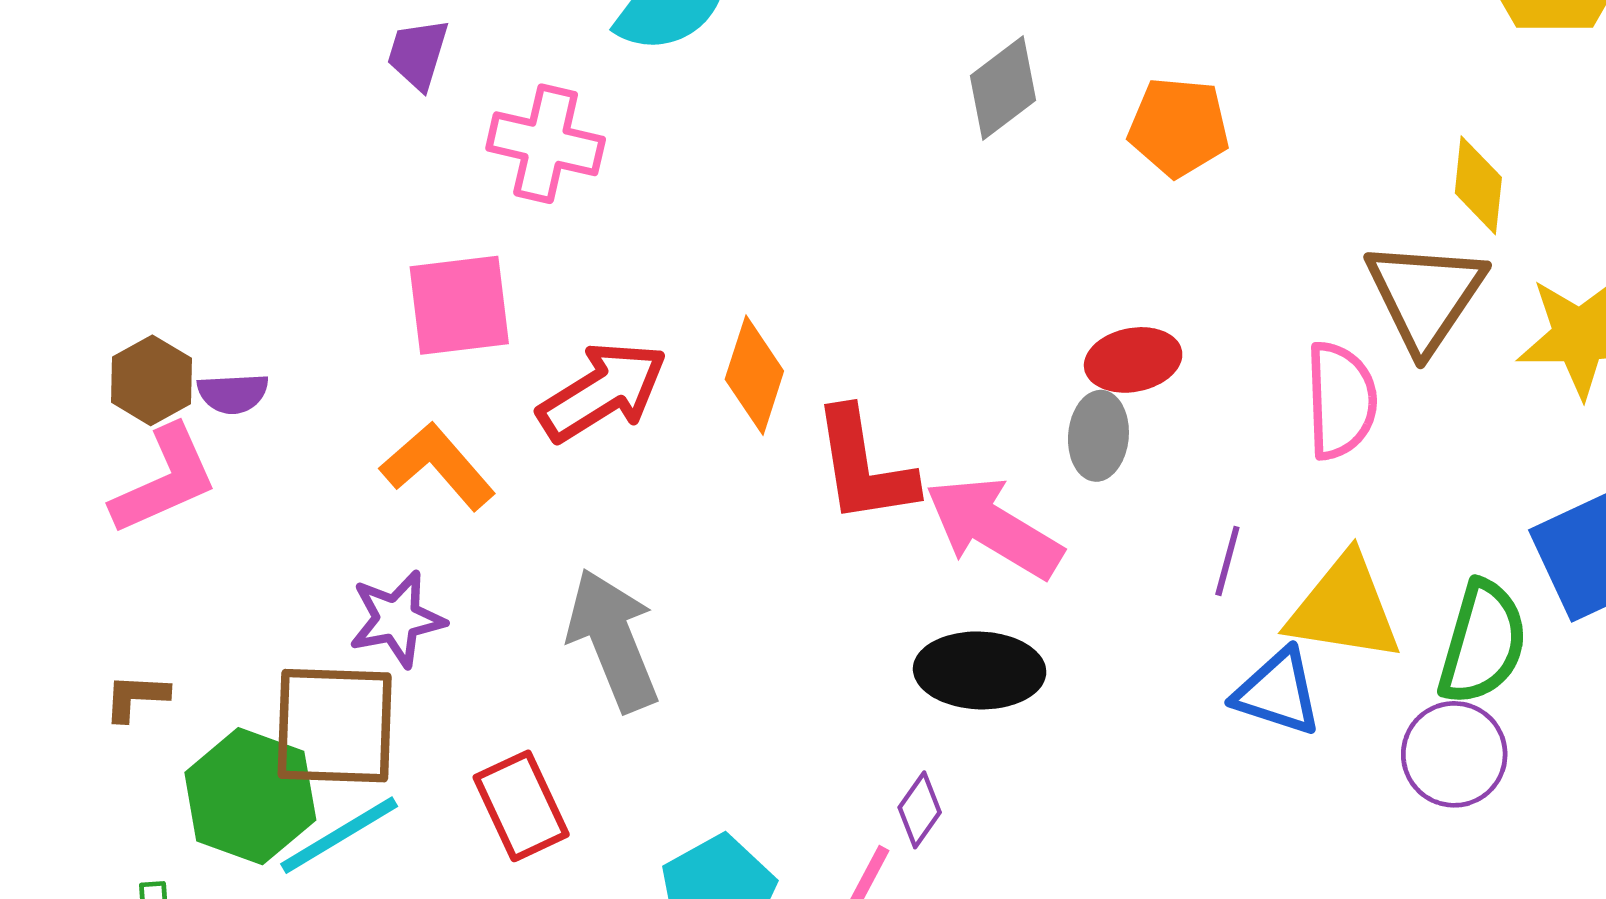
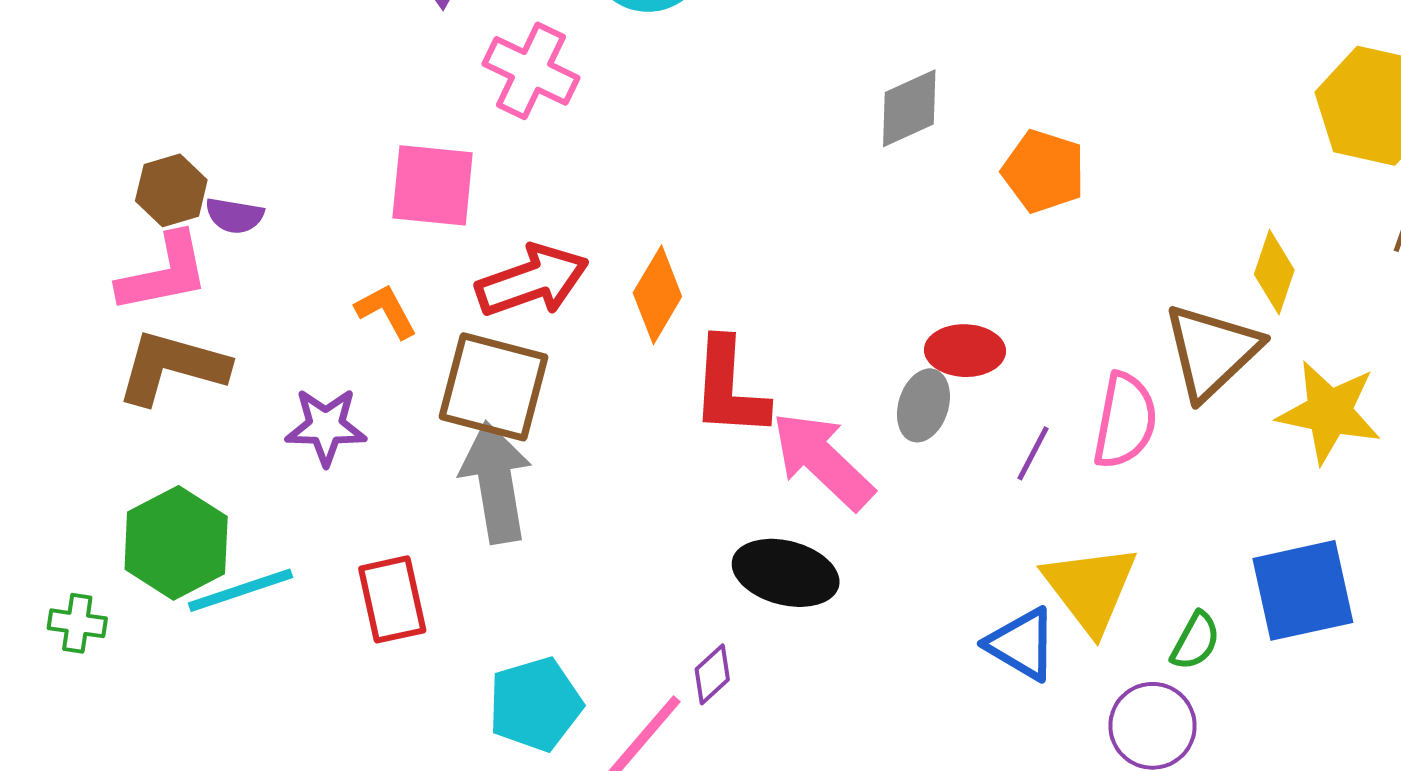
orange L-shape: (438, 466) -> (386, 311), size x0.7
purple line: (1227, 561) -> (1033, 453), moved
yellow triangle: (1344, 608) -> (1090, 588), turned 31
green semicircle: (1483, 643) -> (1195, 641), size x0.6
brown L-shape: (136, 697) -> (172, 367), moved, size x2.0
brown square: (335, 726) -> (494, 387), moved

